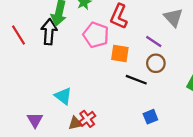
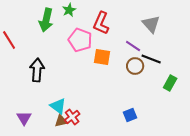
black arrow: (49, 32) -> (37, 70), moved
black line: (136, 80) -> (151, 59), moved
cyan triangle: (63, 96) -> (58, 106), moved

